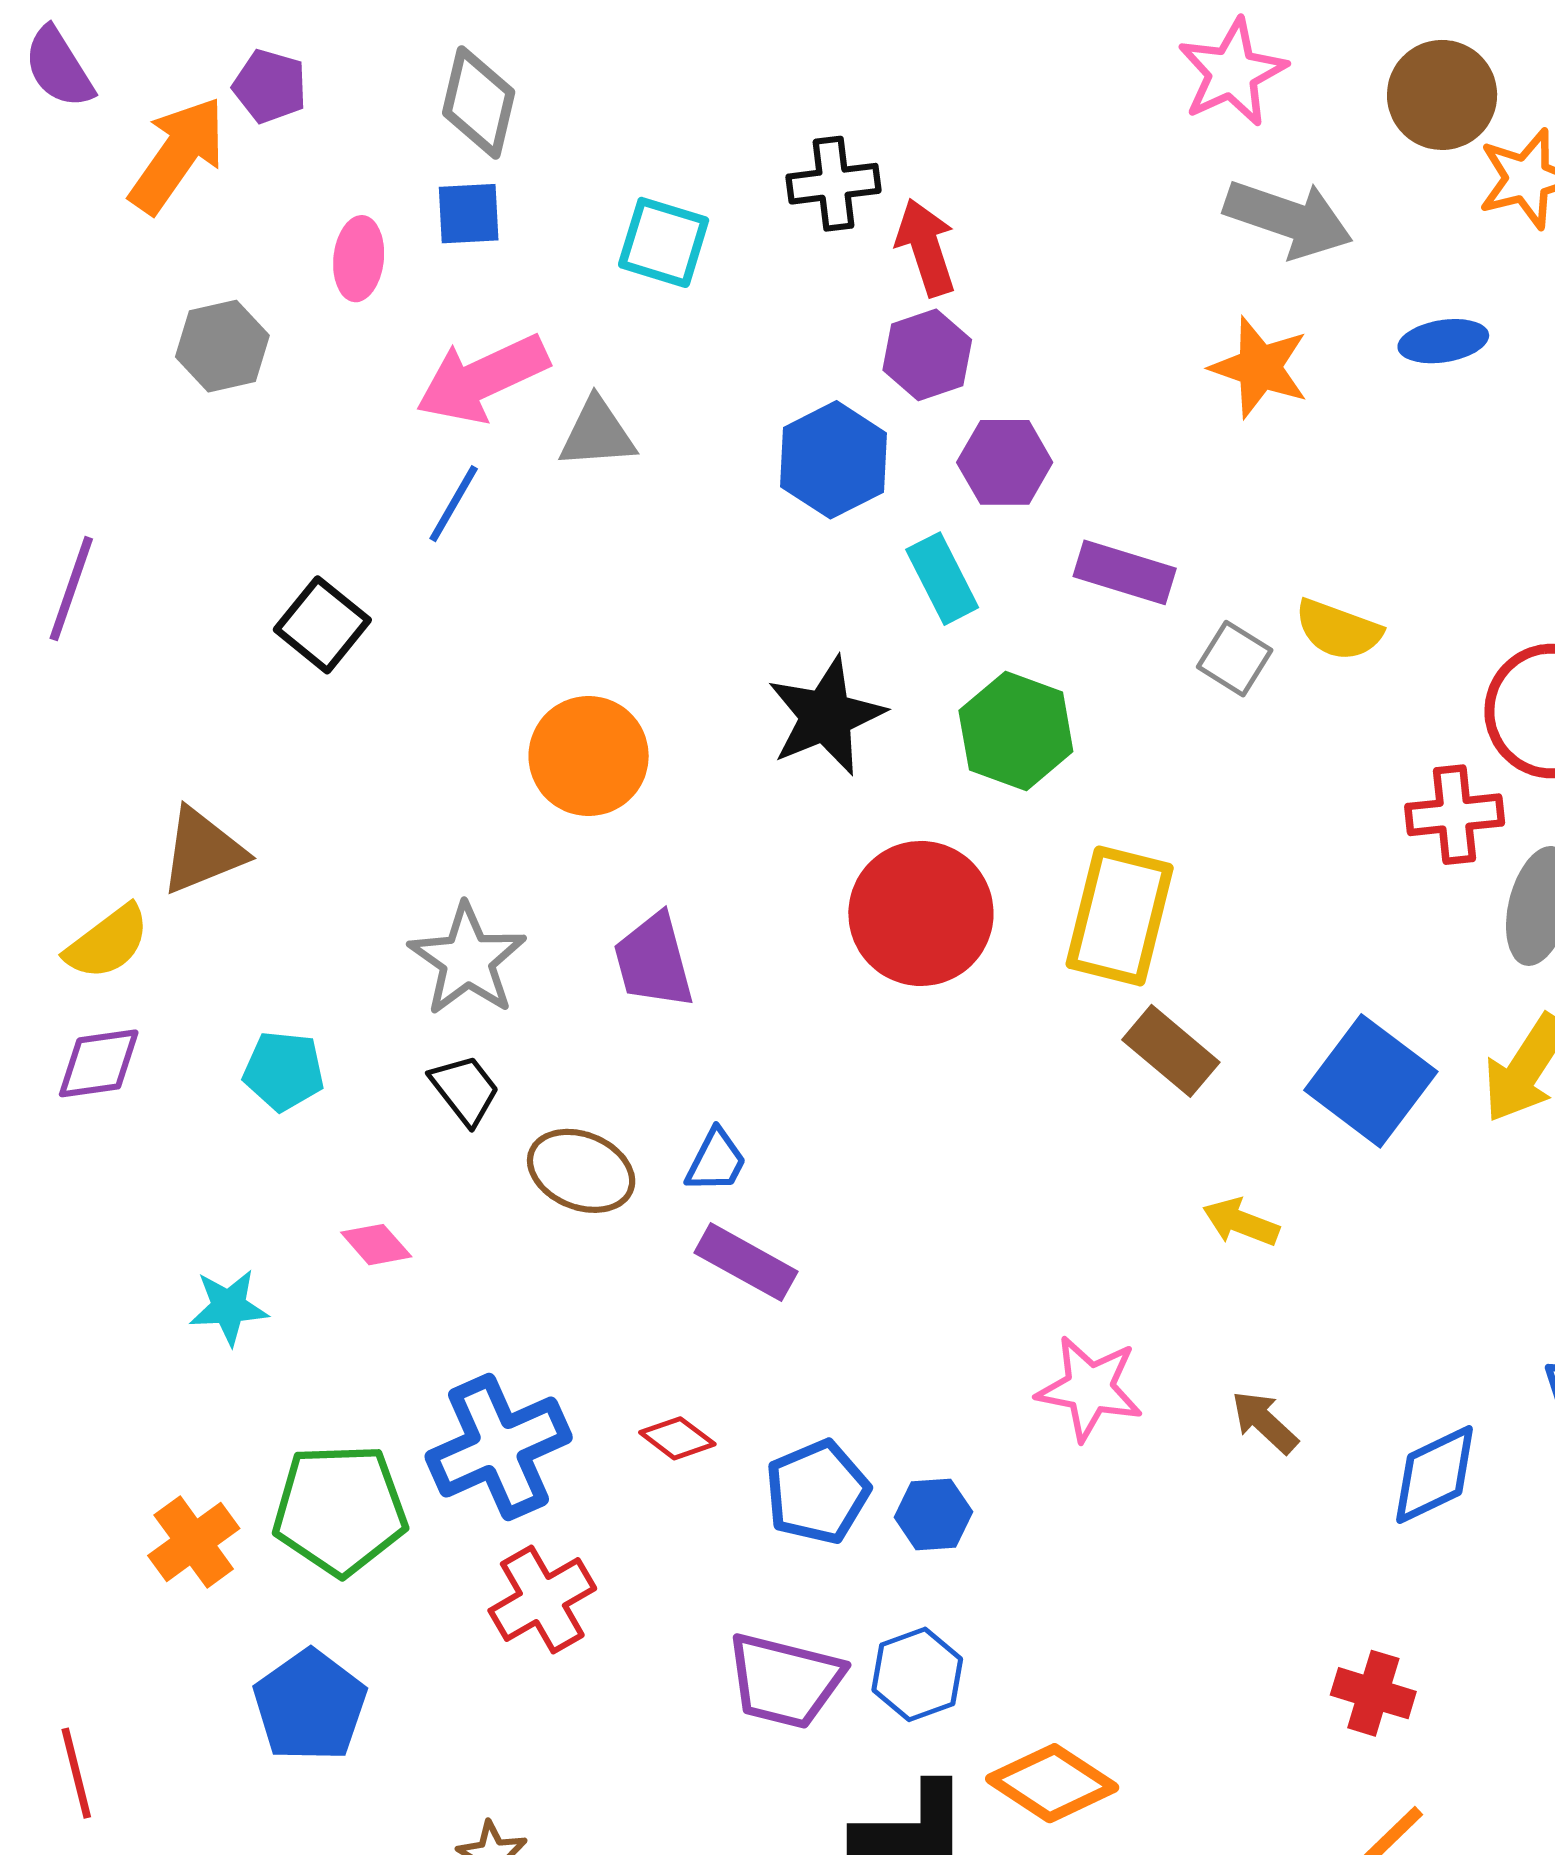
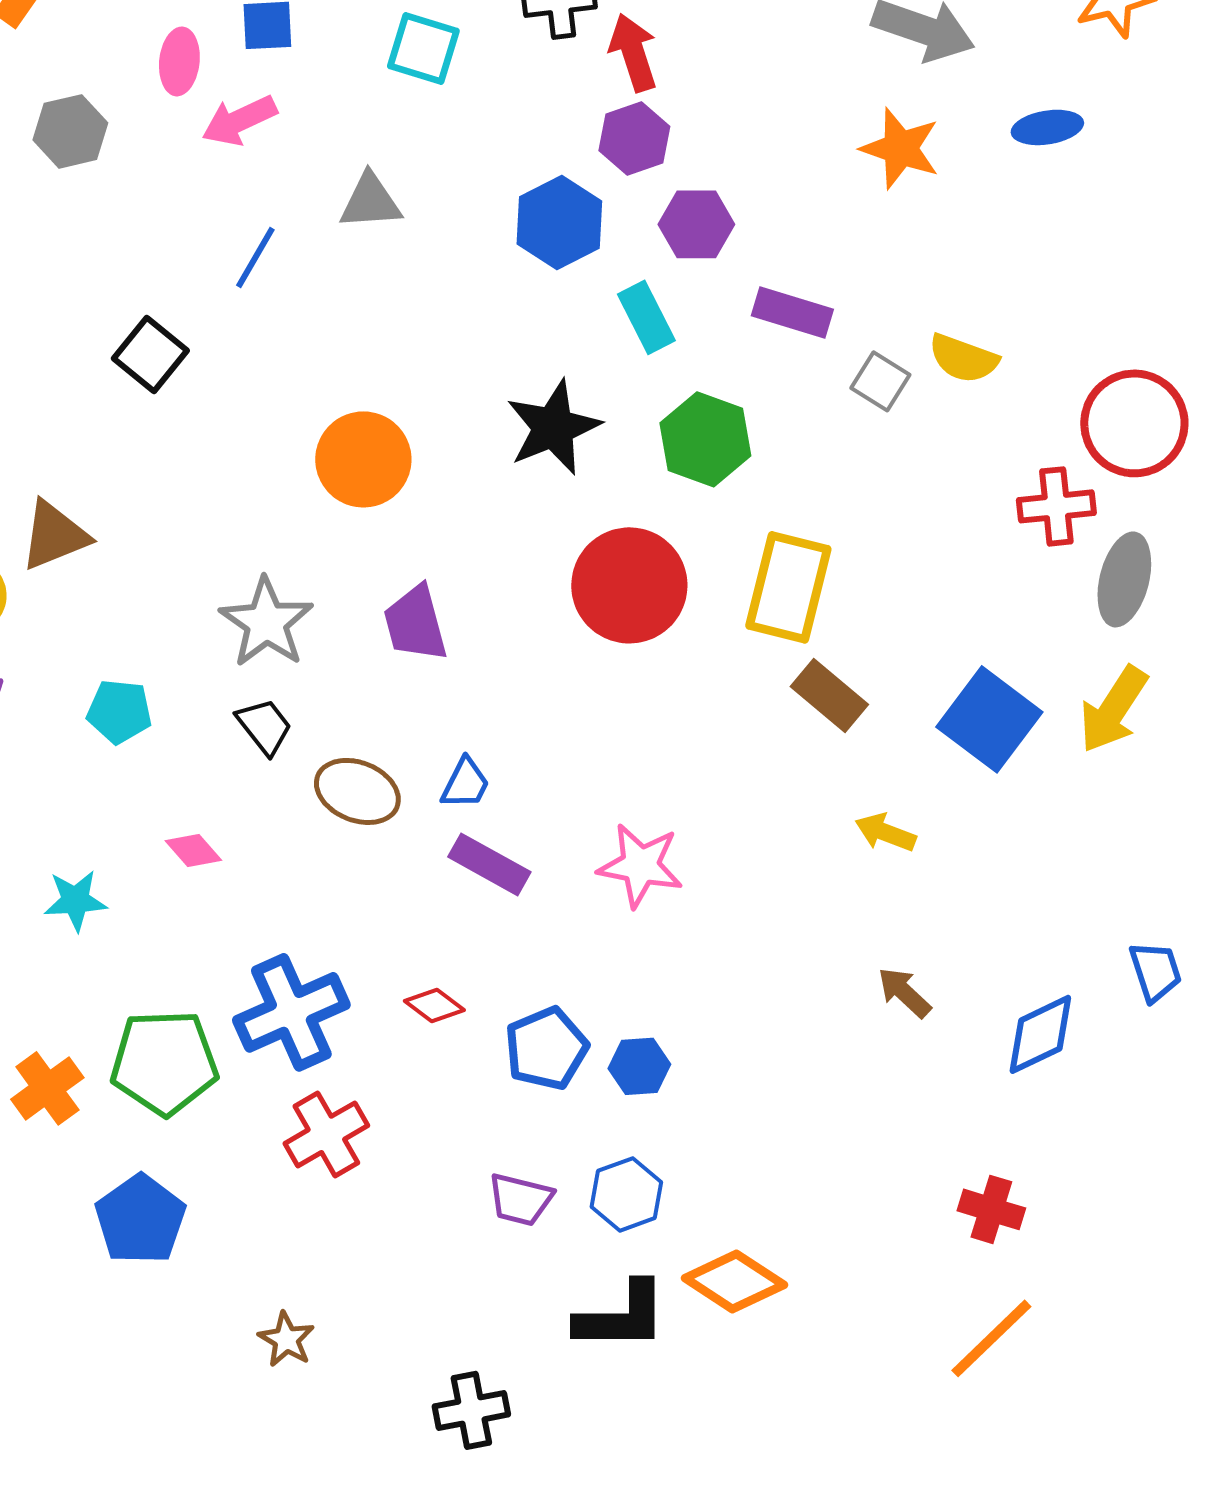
pink arrow: (482, 379) -> (239, 120), moved, size x0.7
pink star: (1090, 1388) -> (640, 865), moved
purple trapezoid: (785, 1681) -> (520, 1199), size x0.7

